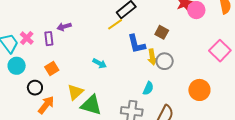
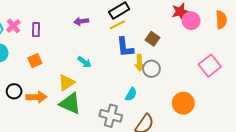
yellow line: (115, 24) -> (117, 25), moved
purple arrow: (64, 27) -> (81, 21), moved
black circle: (35, 88) -> (14, 91), moved
yellow triangle: (75, 92) -> (66, 83), moved
orange arrow: (46, 105) -> (36, 97), moved, turned 42

